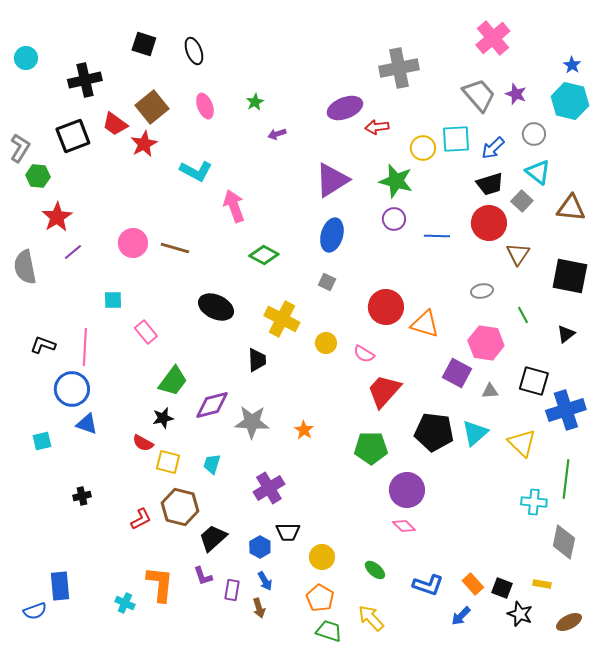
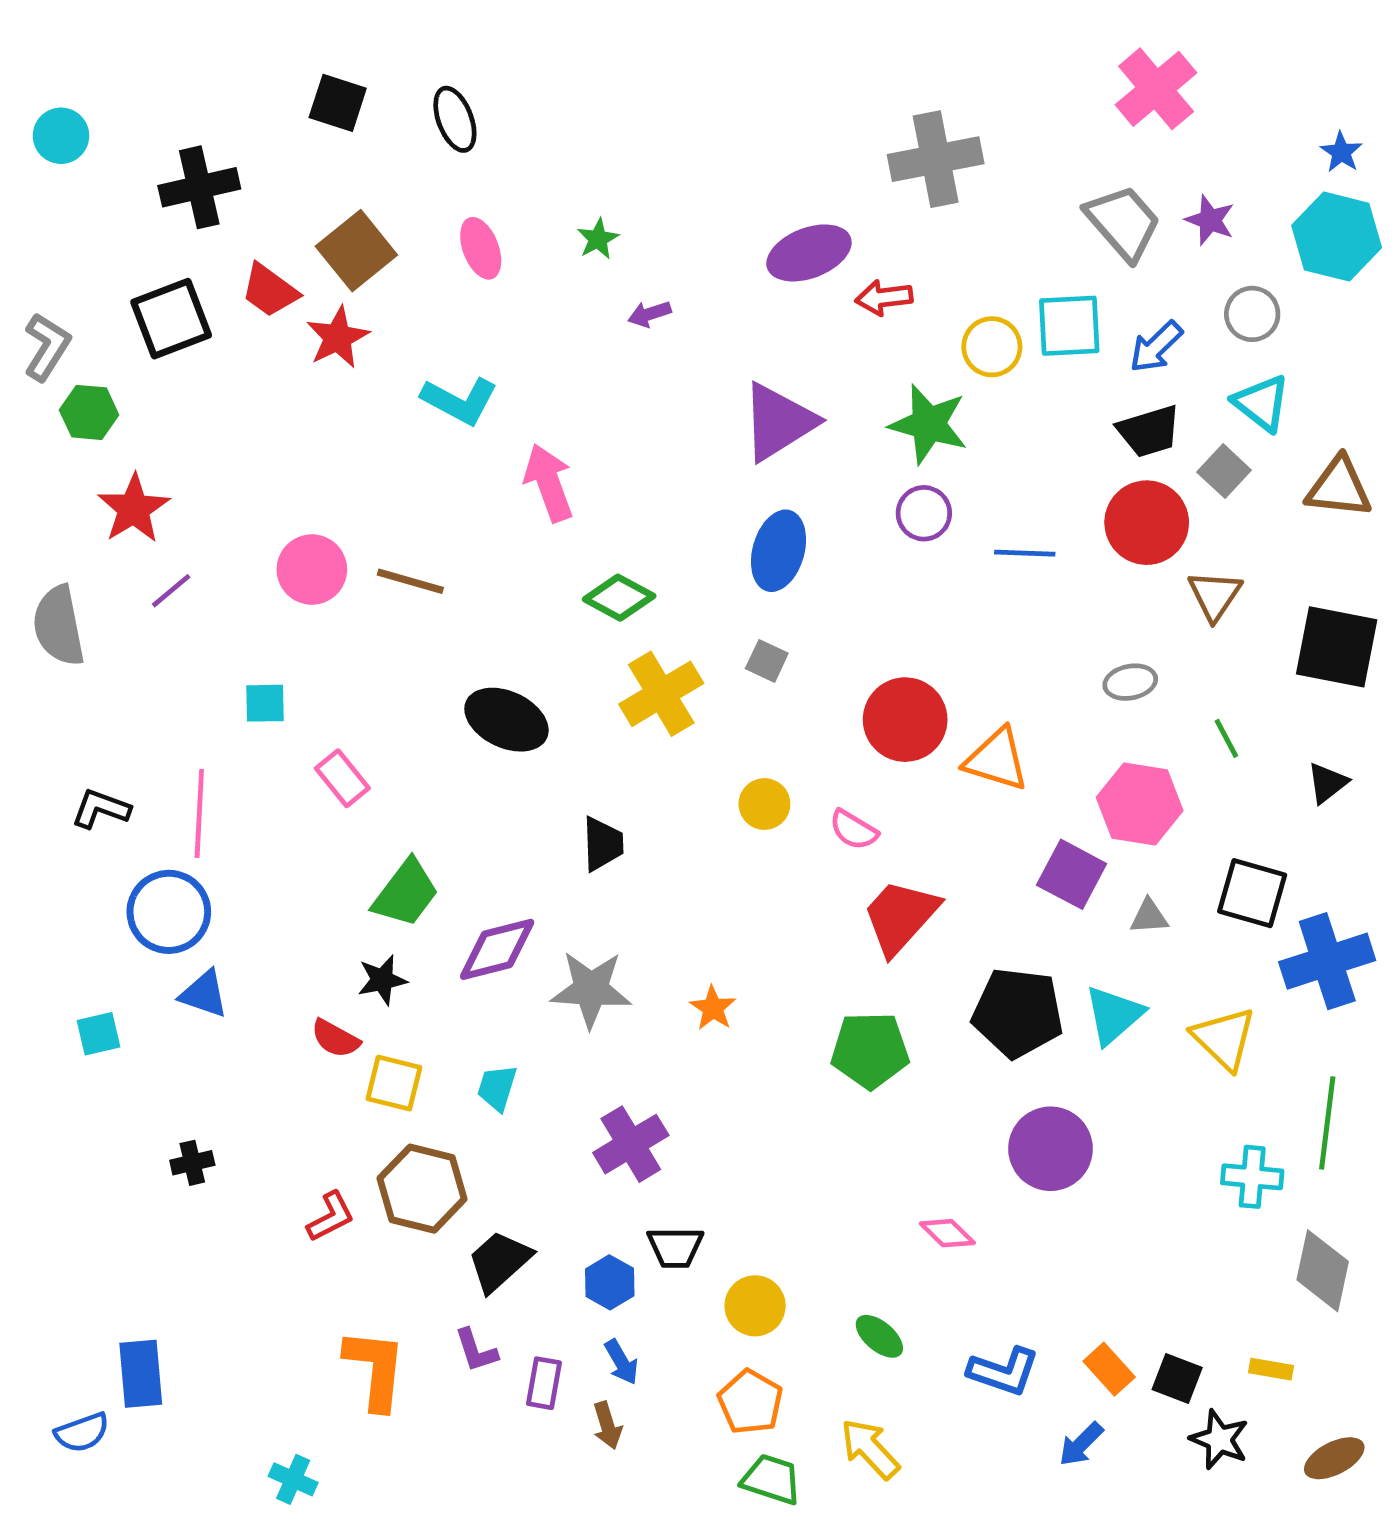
yellow cross: (282, 319) -> (661, 694), moved, turned 32
purple circle: (407, 490) -> (1051, 1149), moved
cyan cross: (125, 603) -> (293, 1479), moved

